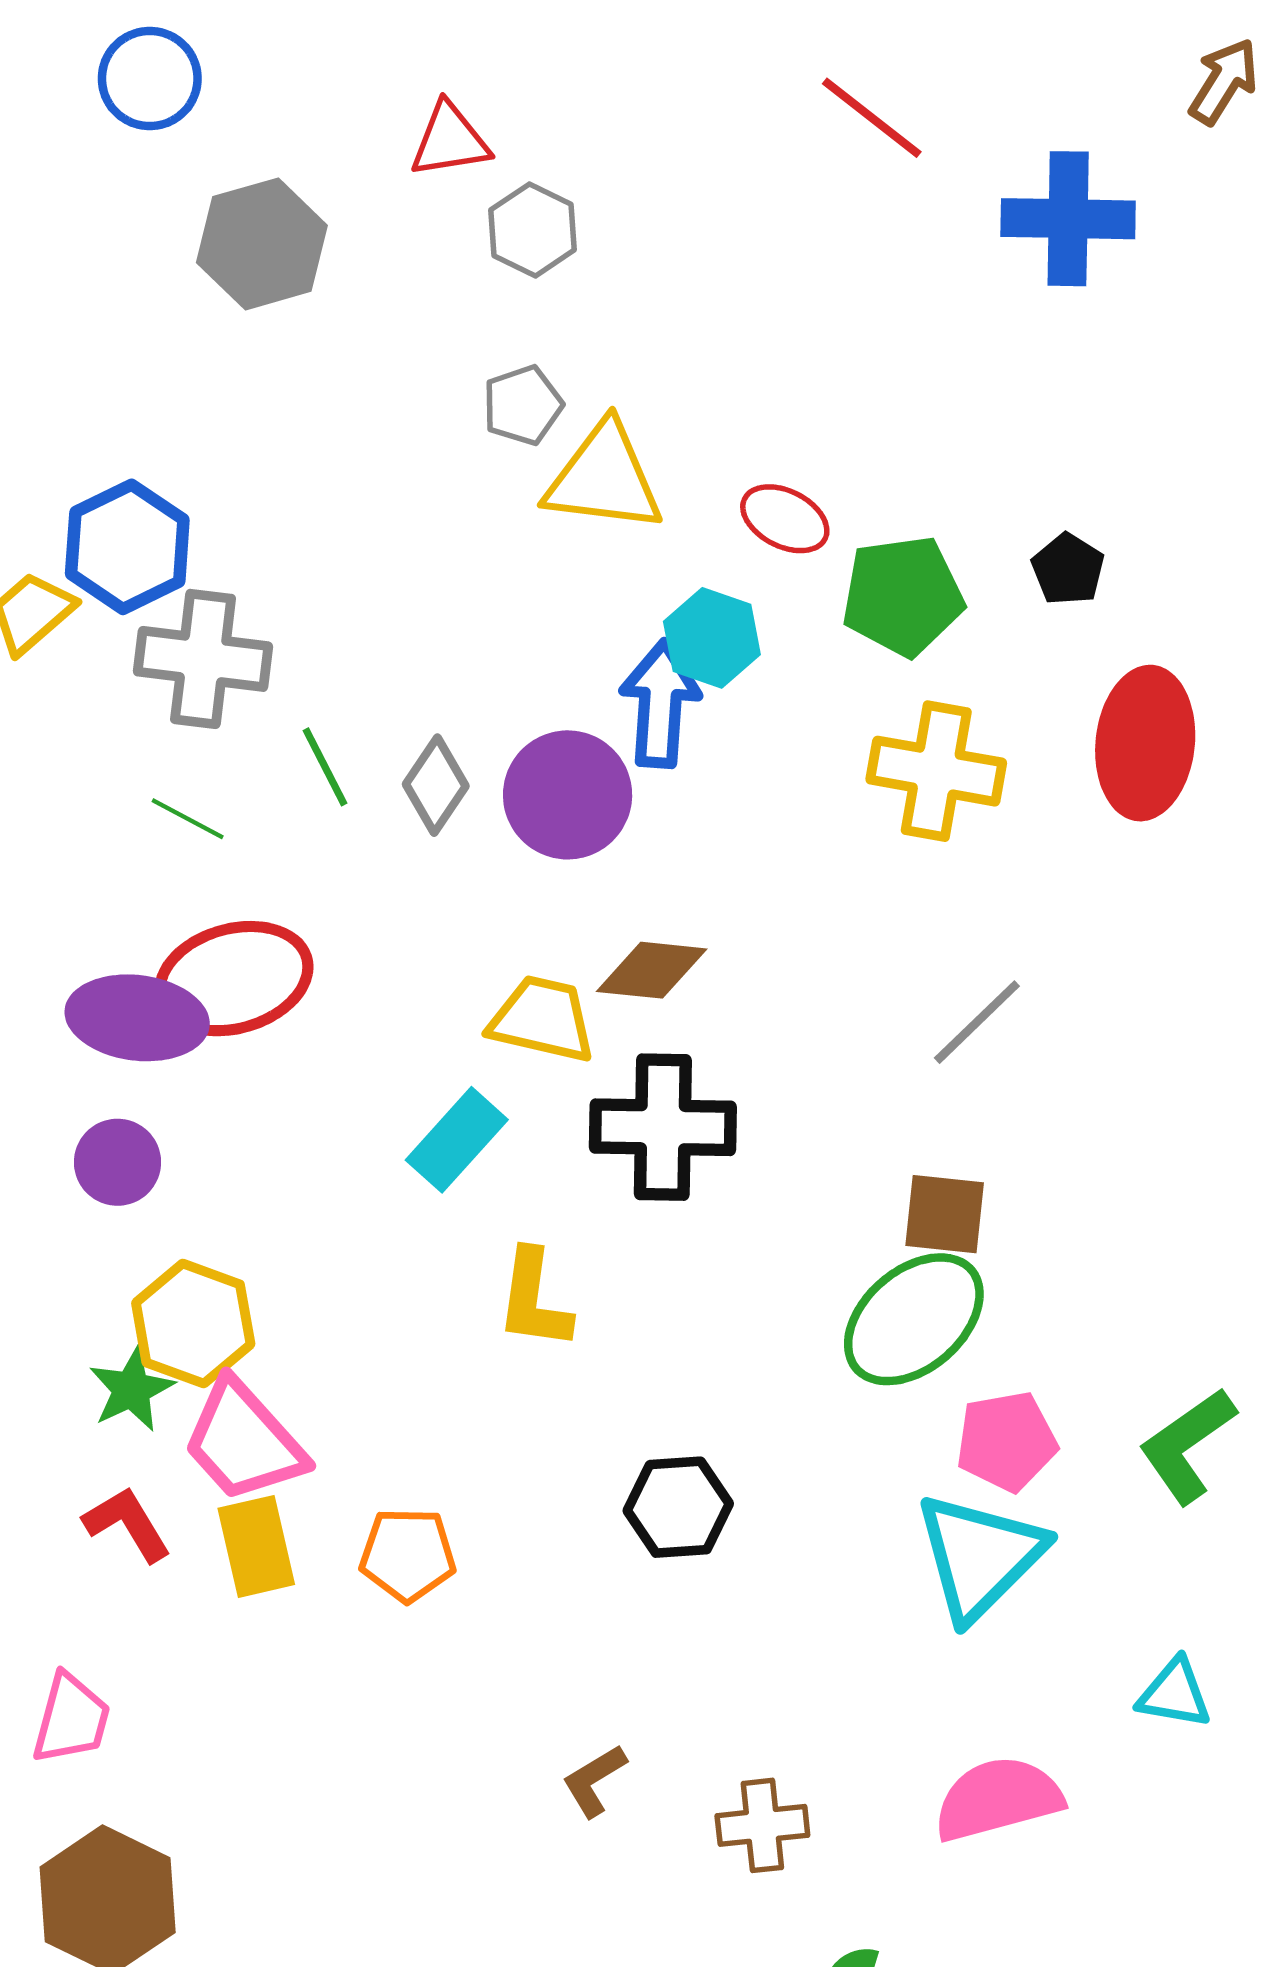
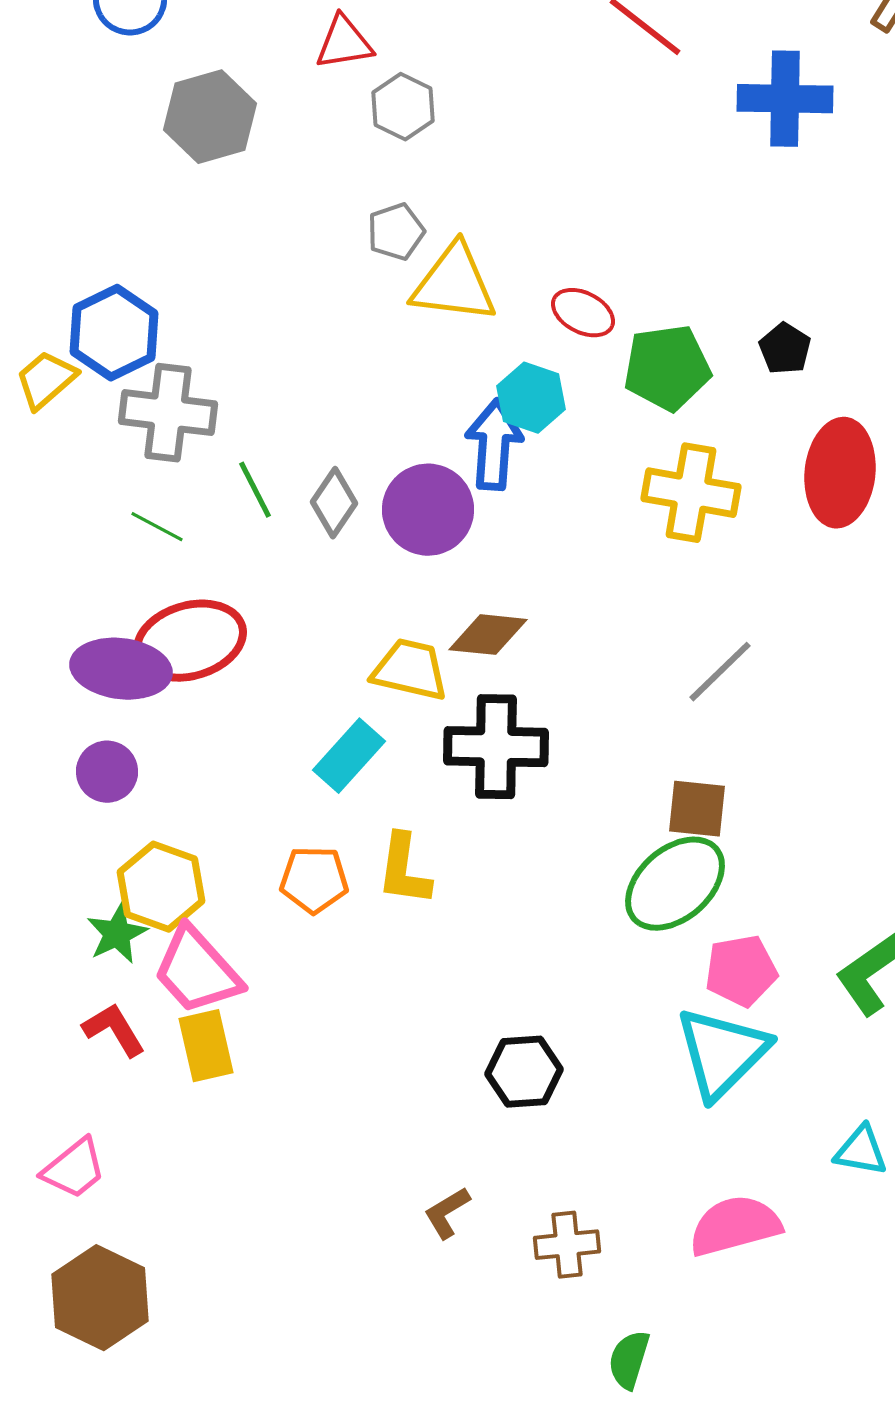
black hexagon: (678, 1507) -> (524, 1072), moved
orange pentagon: (408, 1555) -> (314, 880), moved
pink trapezoid: (71, 1719) -> (74, 1169), turned 36

